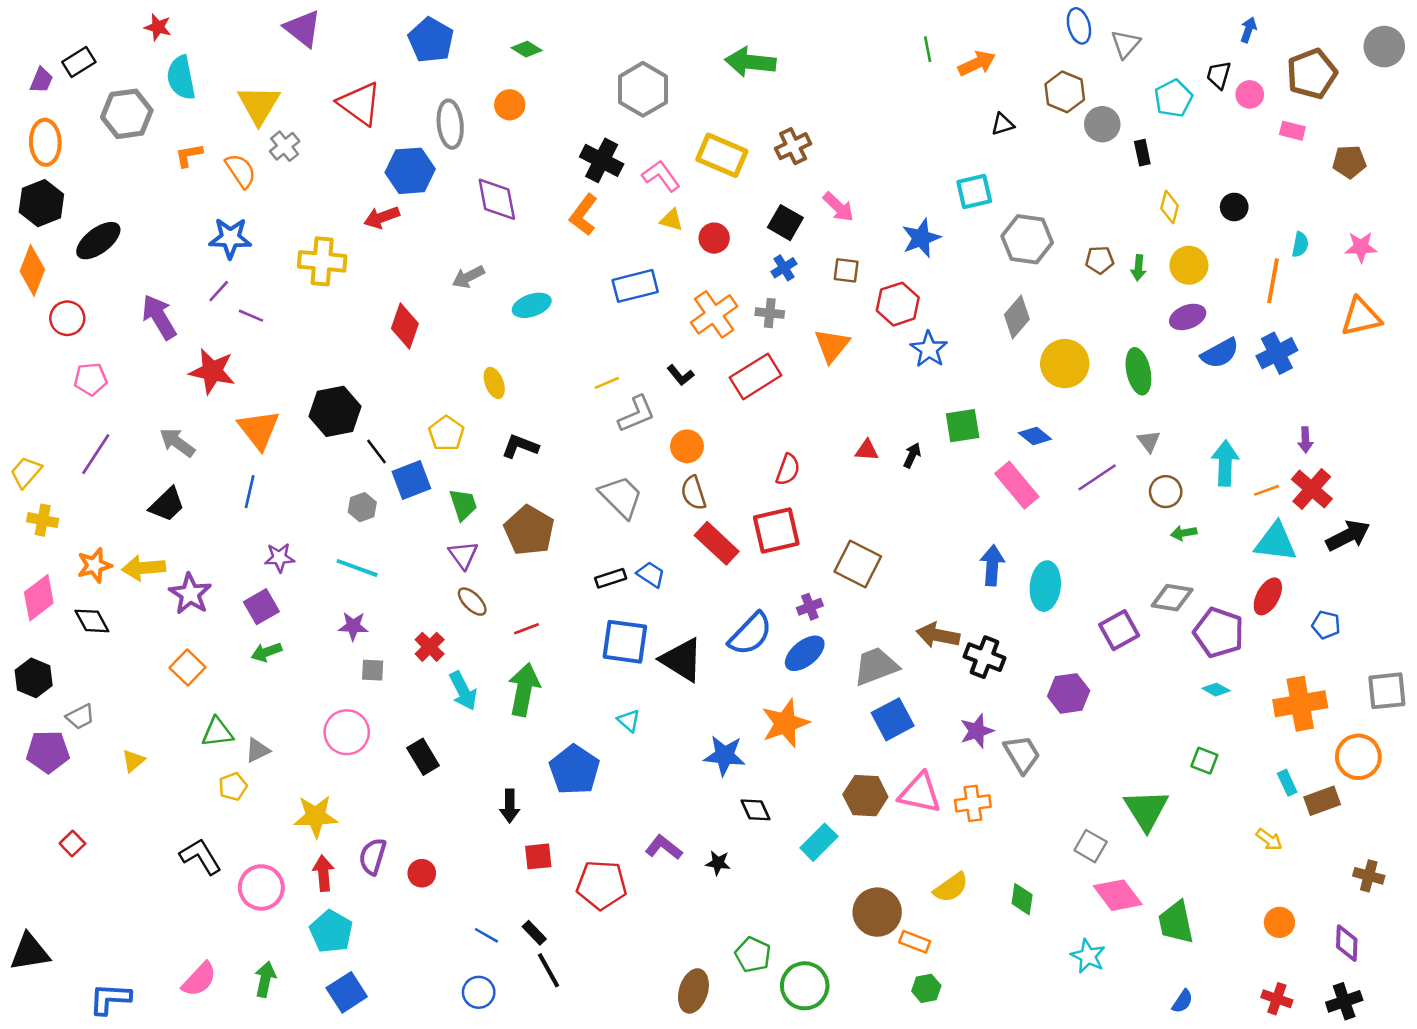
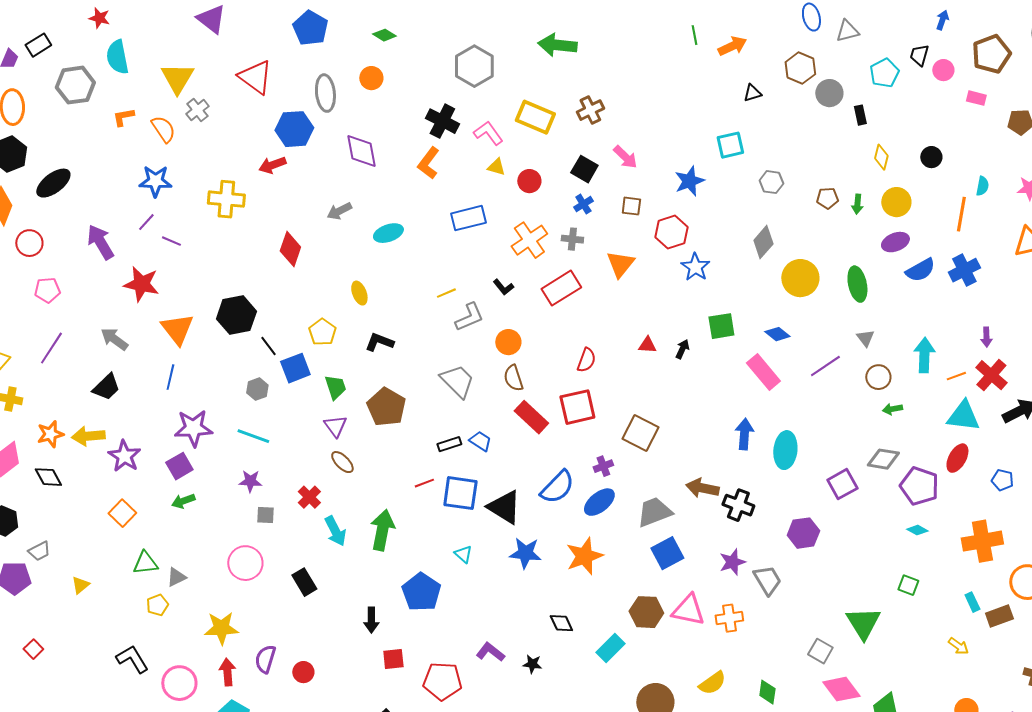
gray triangle: (1126, 44) -> (847, 31), turned 35
gray hexagon: (1027, 239) -> (771, 182), size x0.6
purple star: (279, 558) -> (193, 428), size x1.6
red line: (527, 629) -> (424, 483), moved
blue star: (724, 756) -> (525, 553), moved

